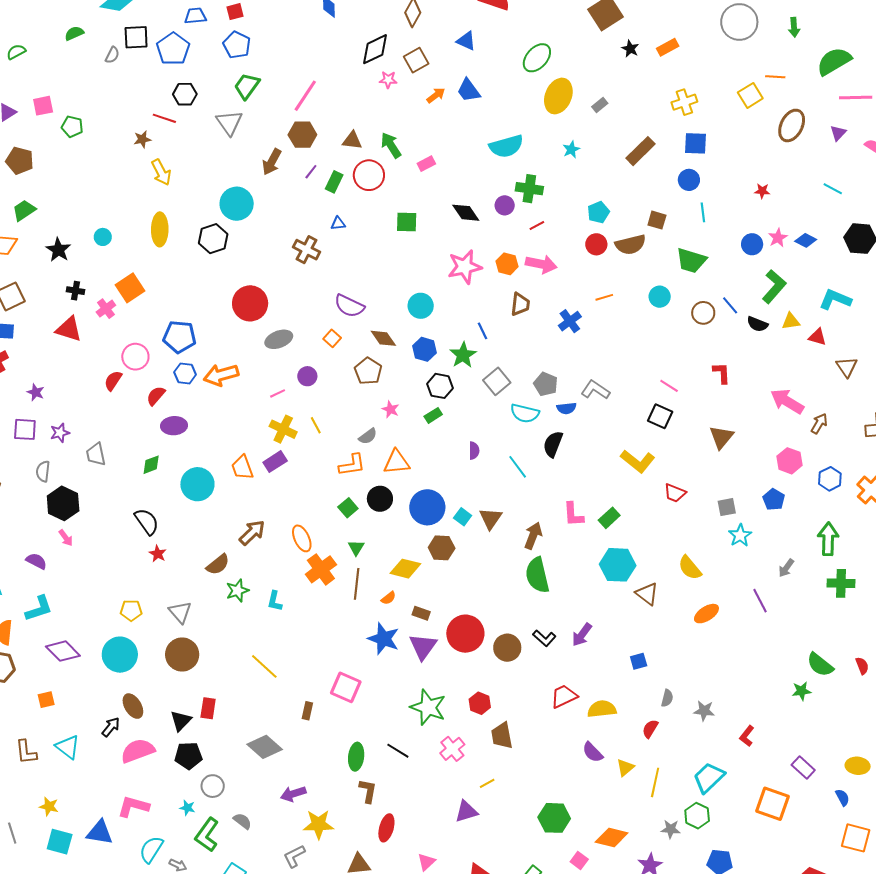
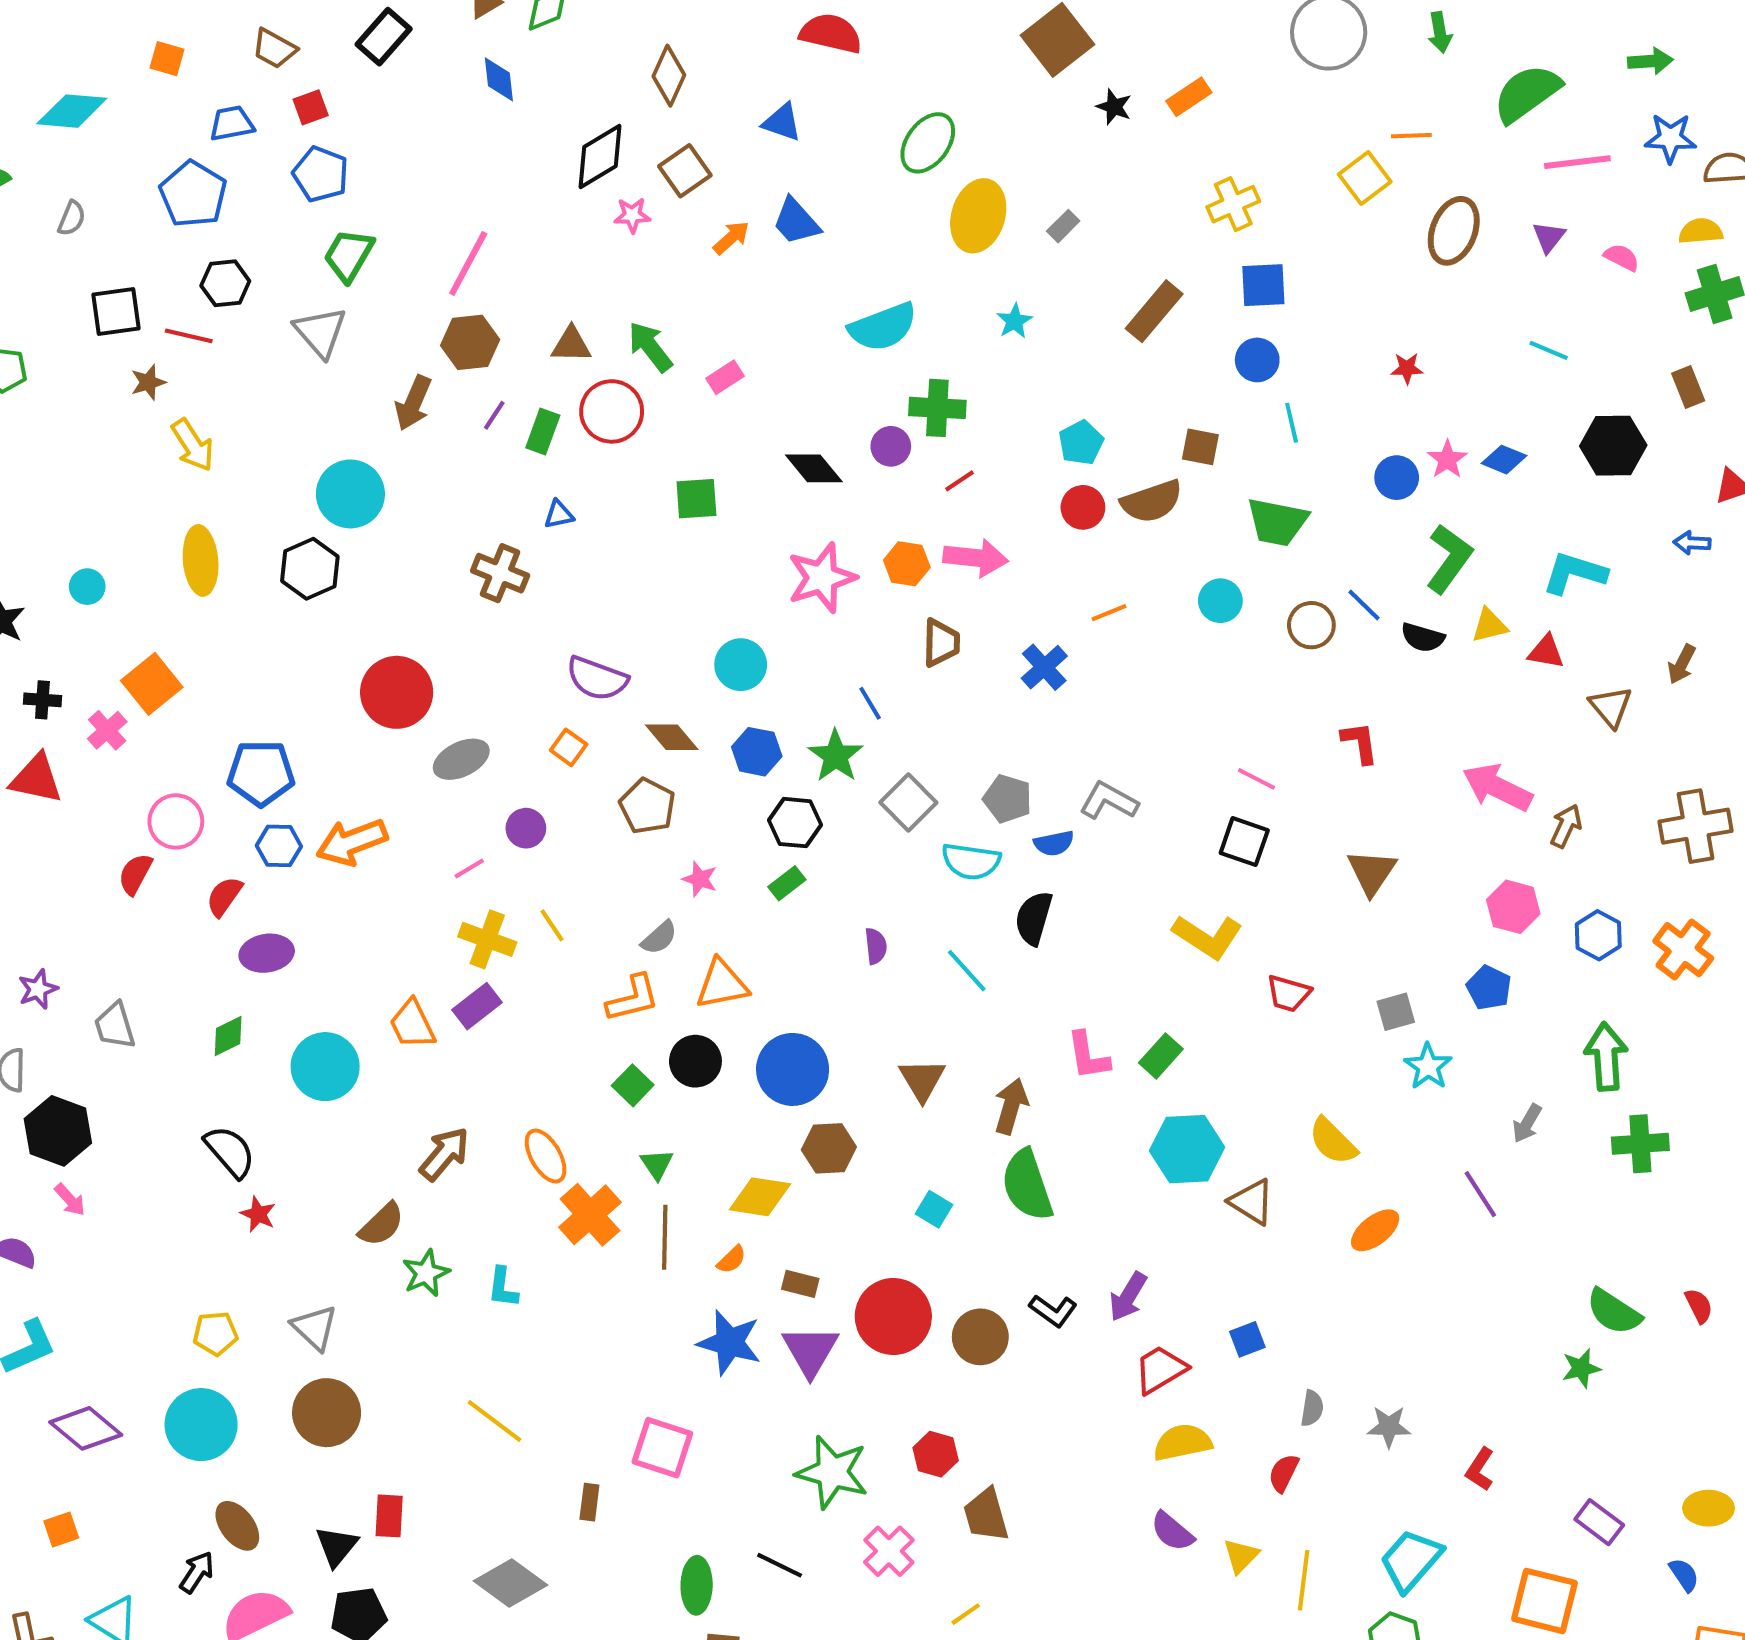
black square: (136, 37) -> (116, 311), moved
cyan square: (463, 517) -> (934, 1209), moved
red trapezoid: (564, 696) -> (1160, 1370), moved

